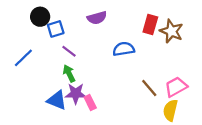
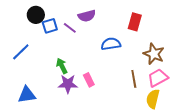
brown star: (171, 31) -> (154, 54), moved
purple line: (69, 51) -> (70, 28), moved
brown line: (149, 88) -> (134, 79), turned 30
blue triangle: (57, 100) -> (27, 95), moved, turned -30
pink rectangle: (90, 102) -> (89, 80), moved

